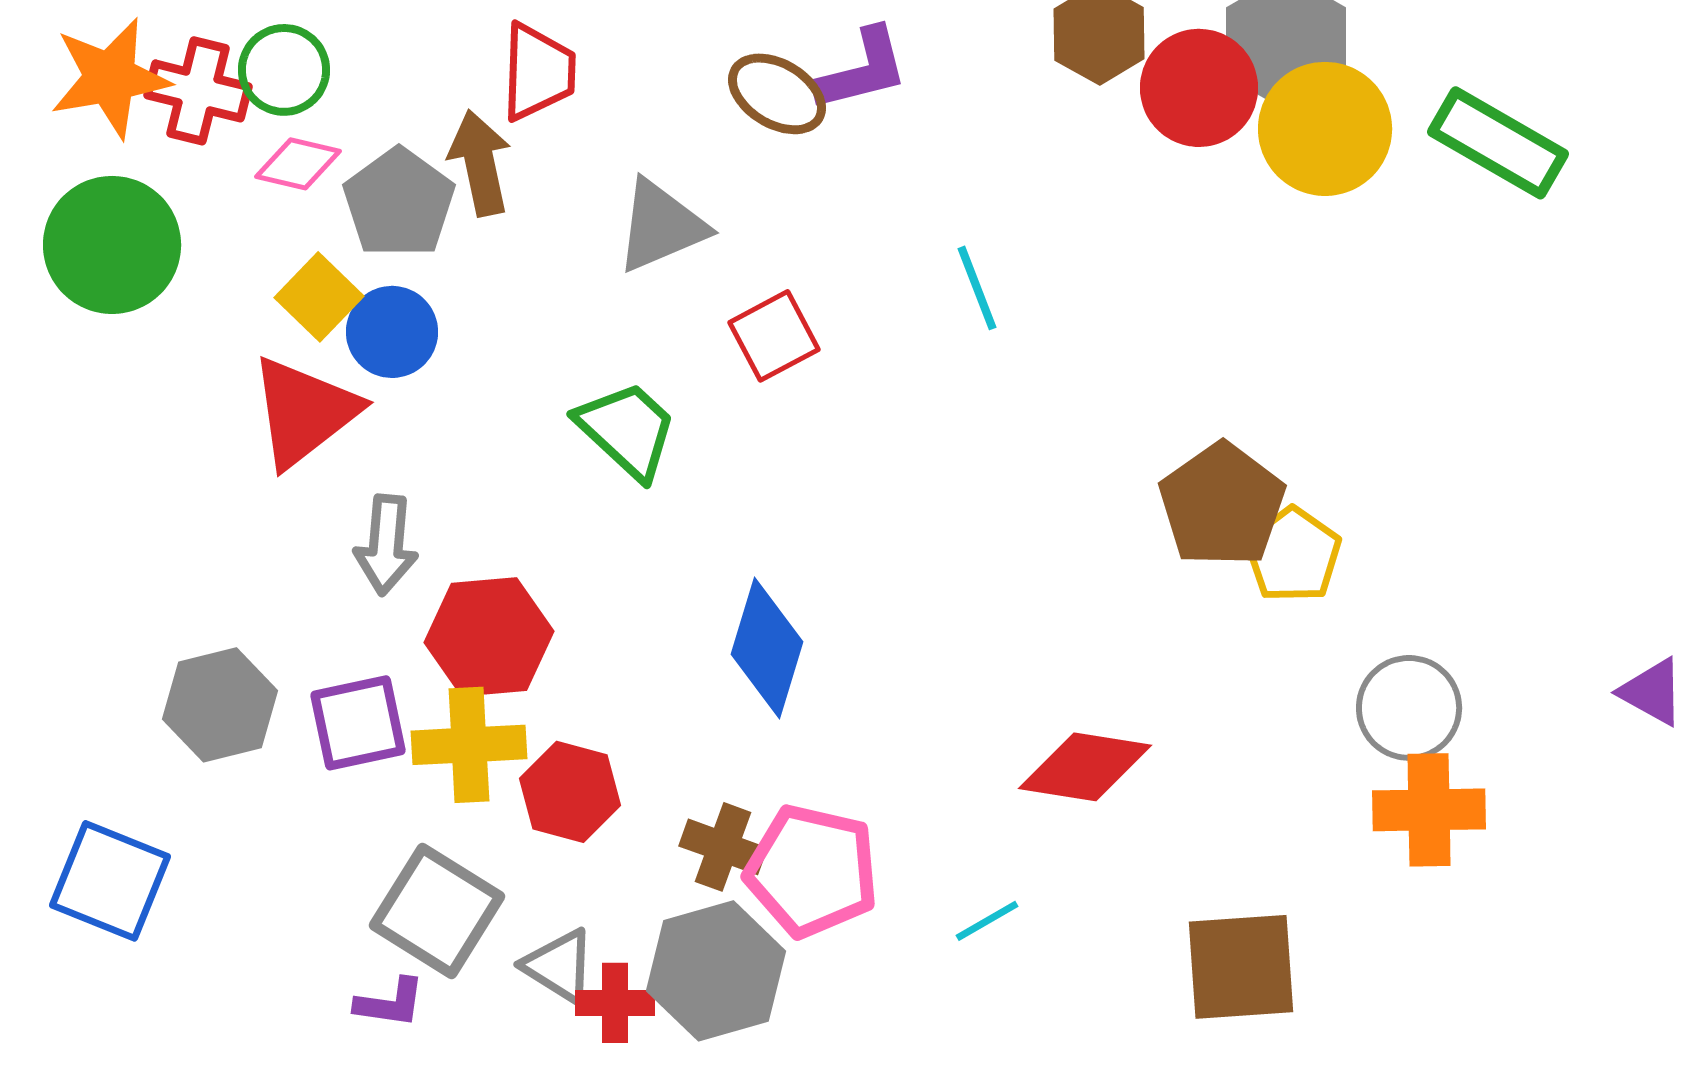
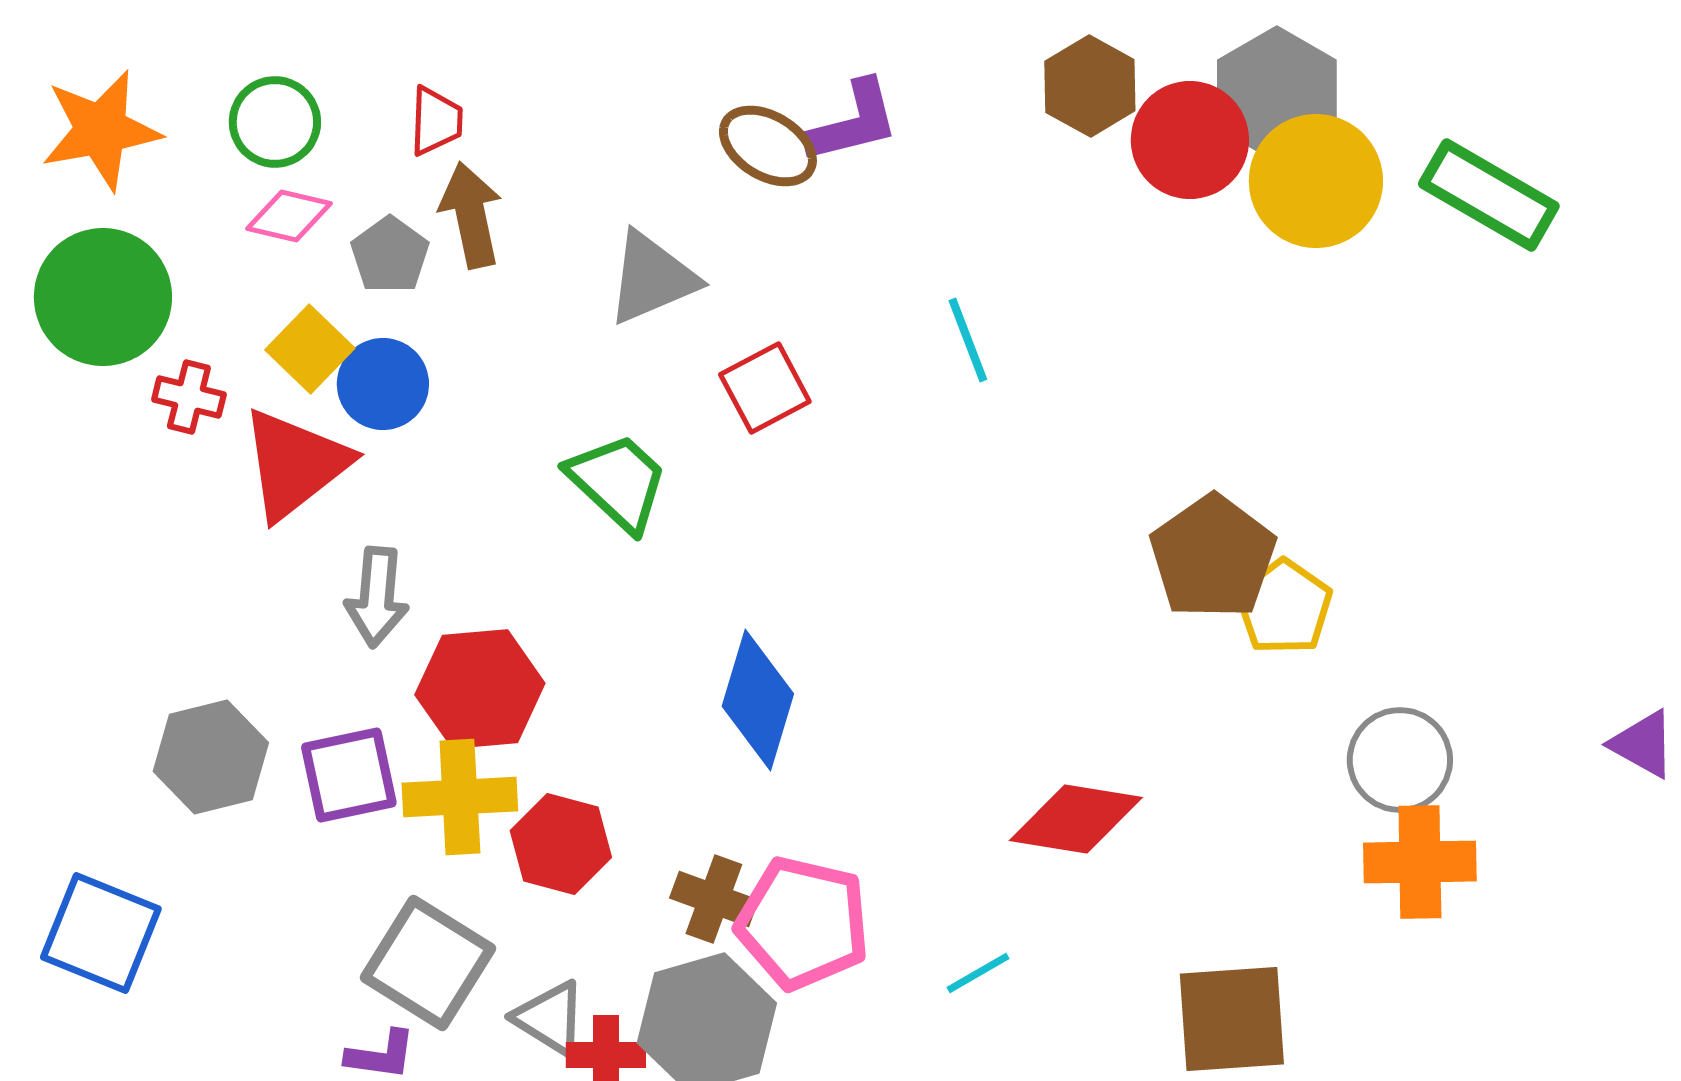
red trapezoid: (538, 72) -> (436, 121), moved, size x0.7
red cross: (198, 91) -> (189, 397), moved, size x0.7
gray pentagon: (399, 203) -> (390, 255), size x0.7

